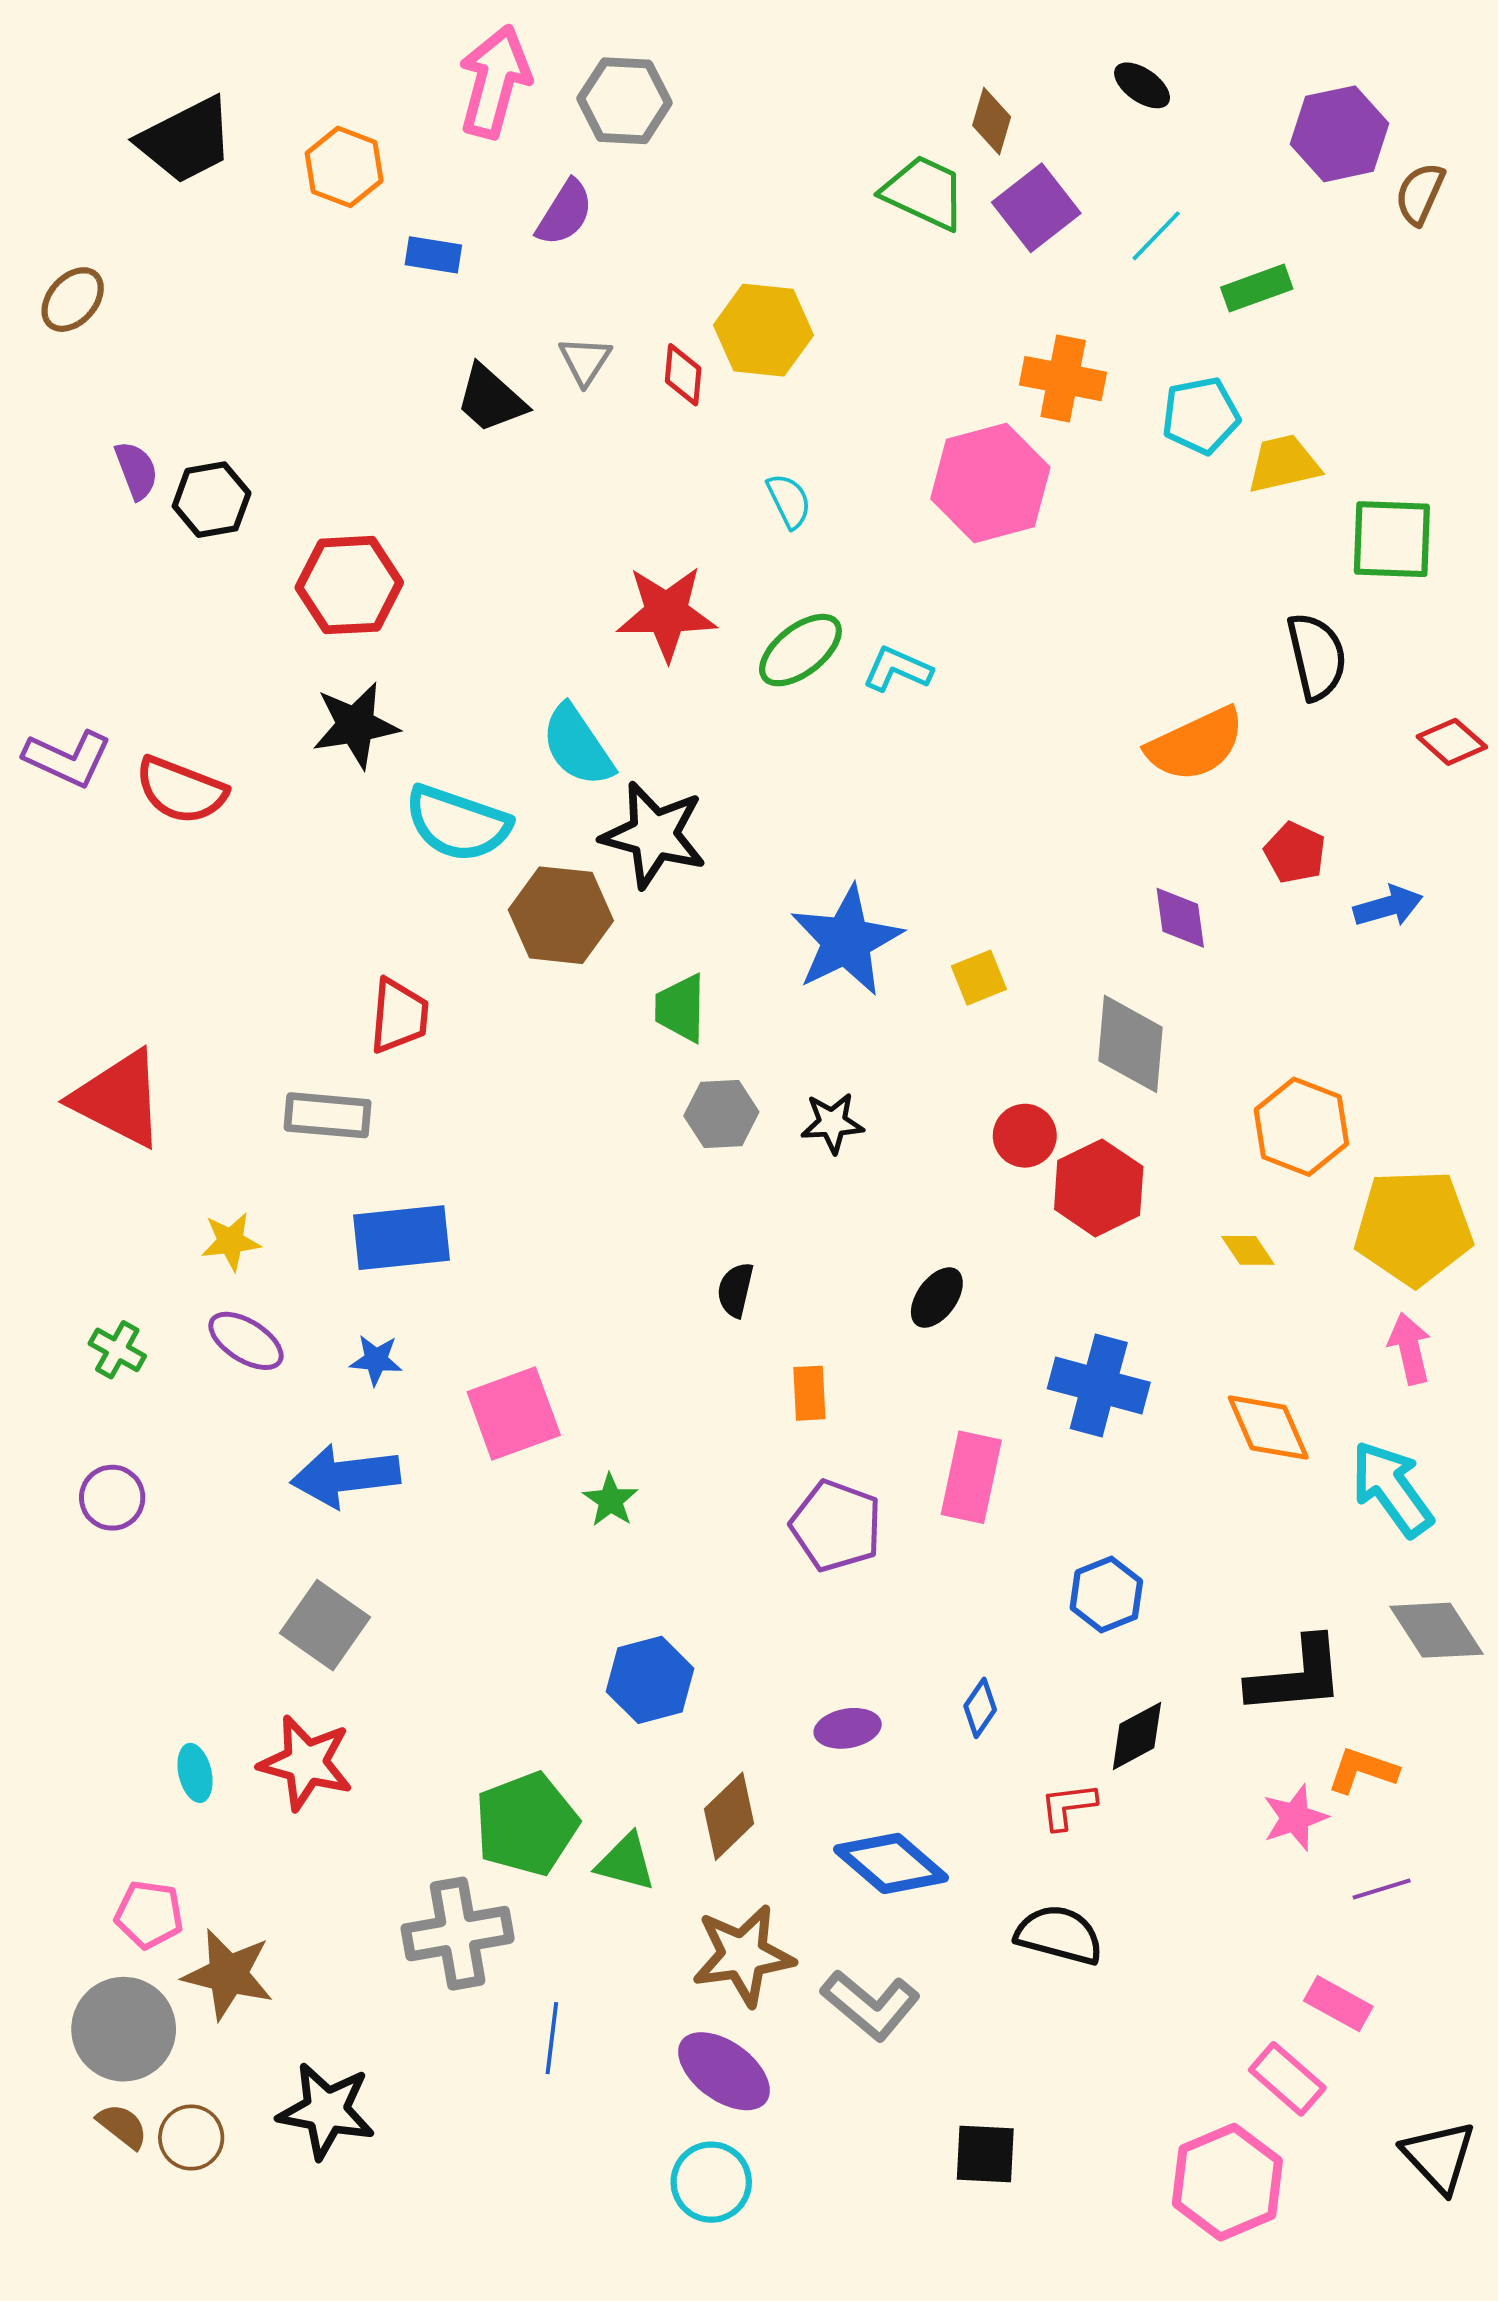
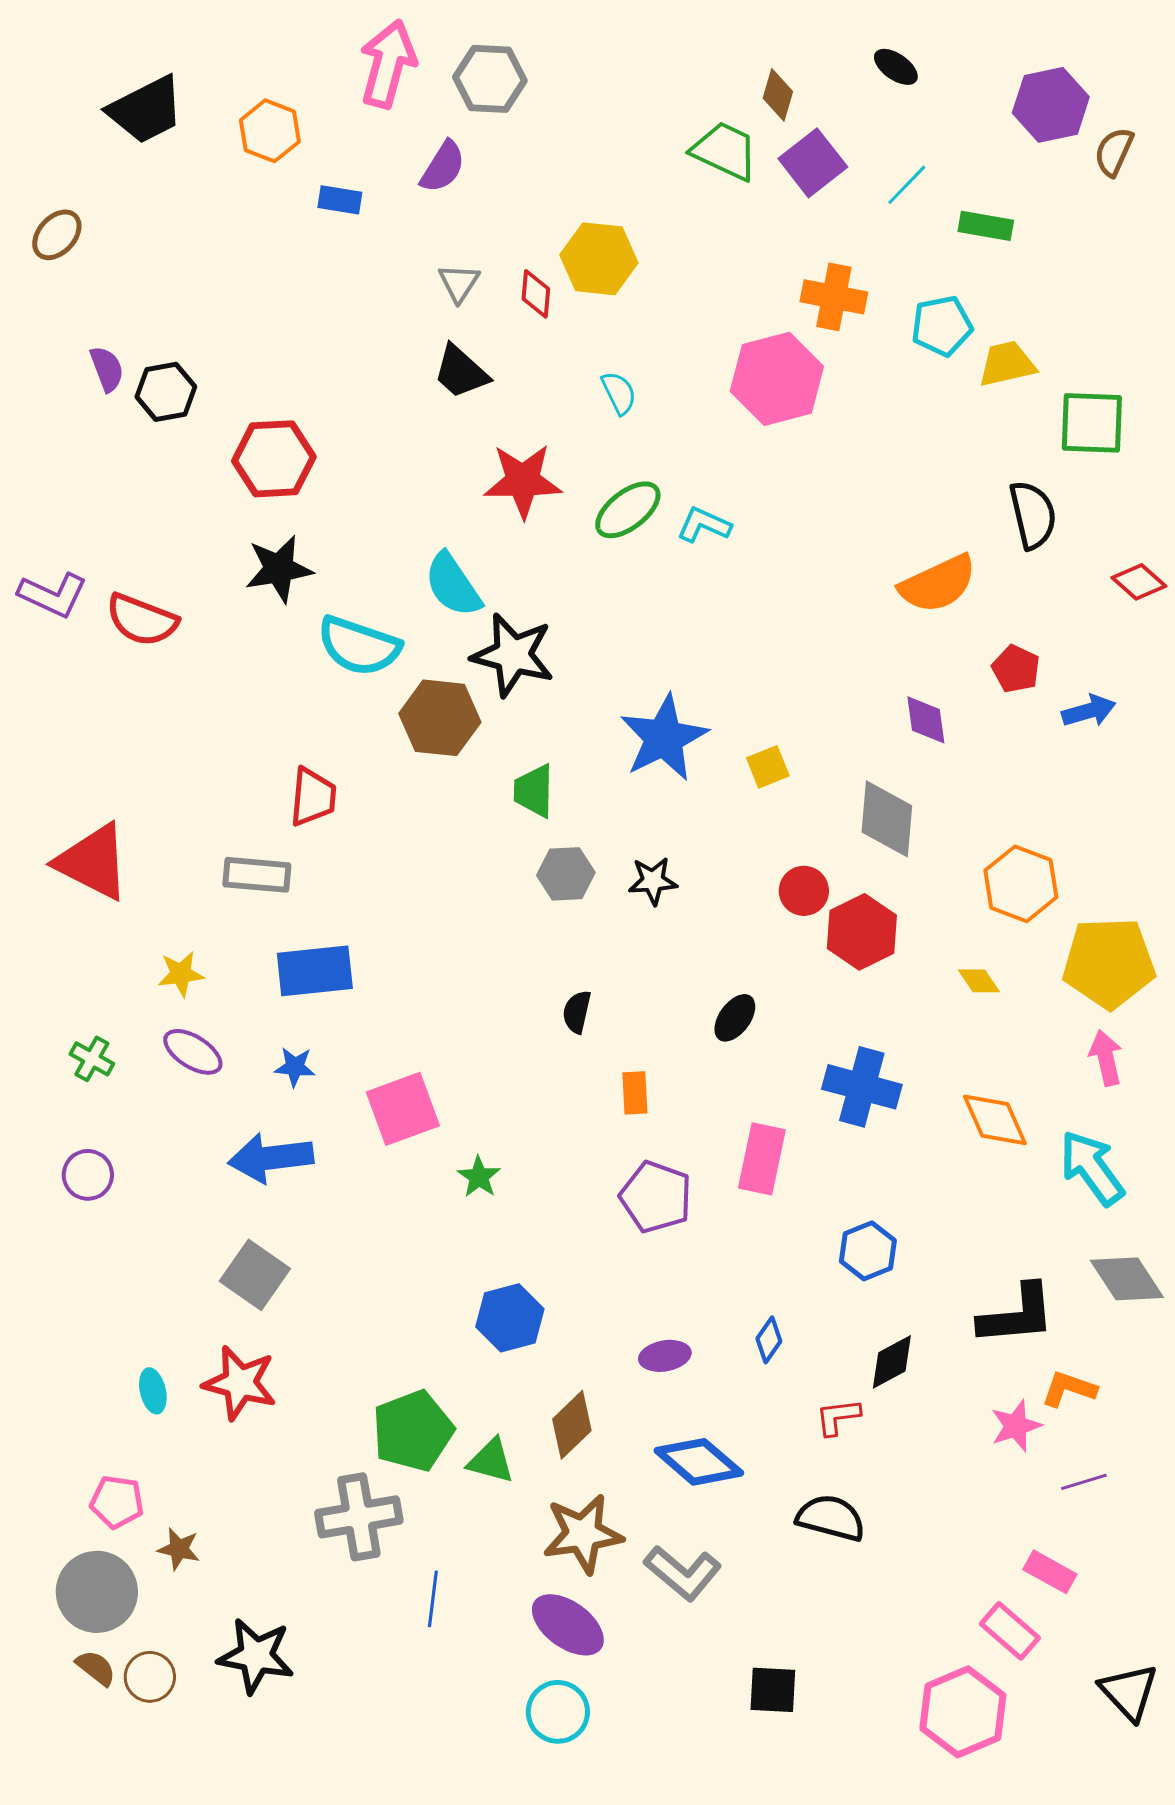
green rectangle: (1257, 288) -> (986, 226), turned 30
black trapezoid: (491, 399) -> (461, 372), moved
brown star: (228, 1974) -> (179, 1549), size x0.6

